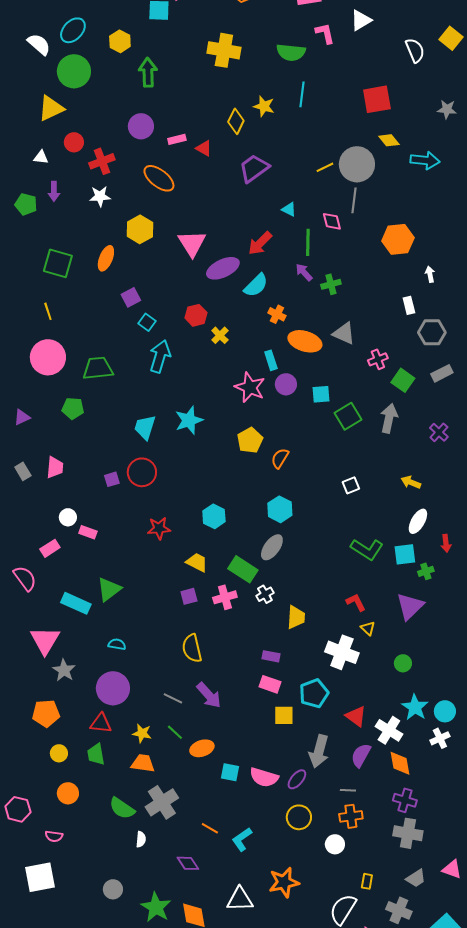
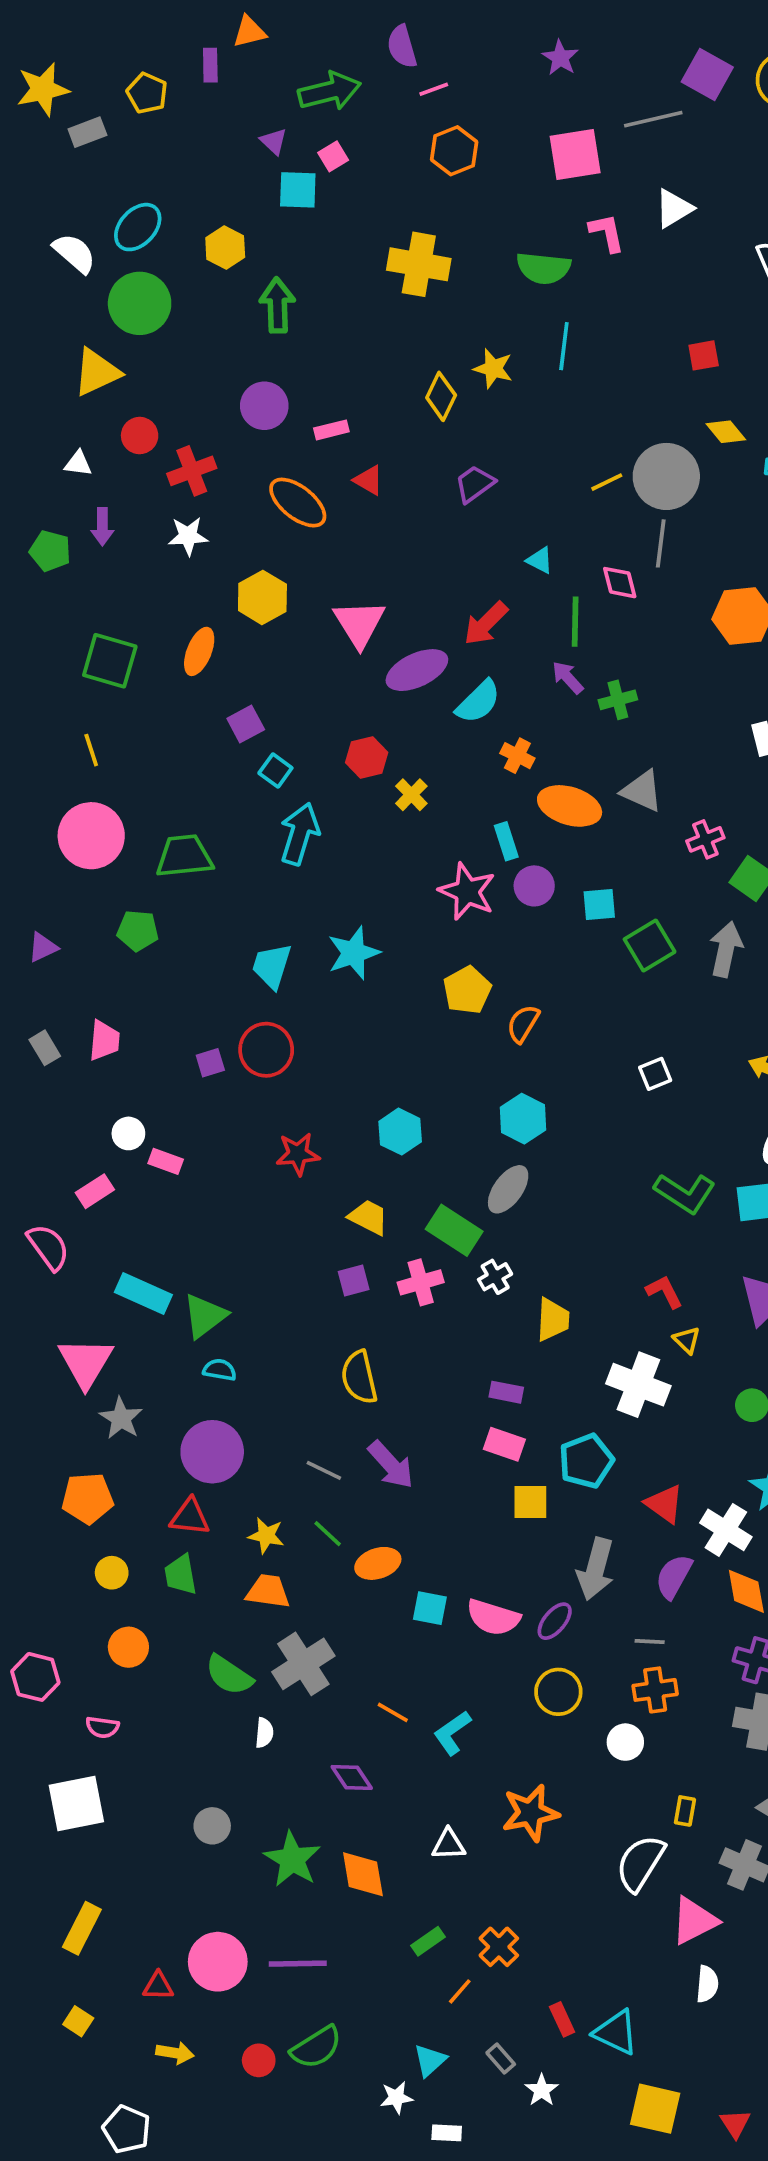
red square: (377, 99) -> (704, 355), size x0.6
red triangle: (204, 148) -> (369, 480), moved
purple trapezoid: (254, 168) -> (475, 484), size x0.7
green triangle: (109, 589) -> (205, 1316), moved
white triangle: (240, 899) -> (449, 1844), size x0.7

